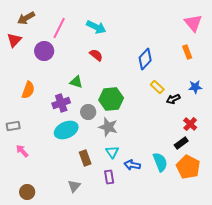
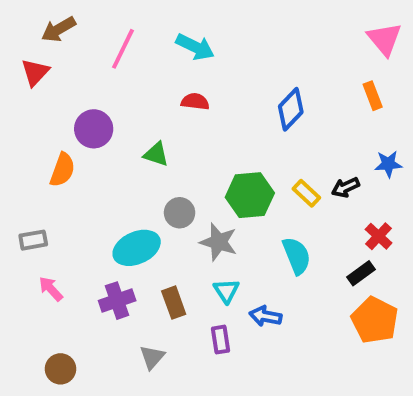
purple circle: (44, 51) -> (94, 129), moved
red semicircle: (96, 55) -> (195, 102), turned -32
yellow rectangle: (157, 87) -> (306, 193), moved
green hexagon: (111, 99) -> (250, 195), moved
purple cross: (61, 103) -> (117, 301), moved
cyan semicircle: (160, 162) -> (297, 256), moved

